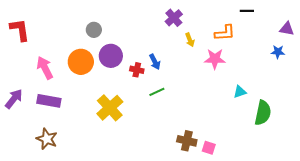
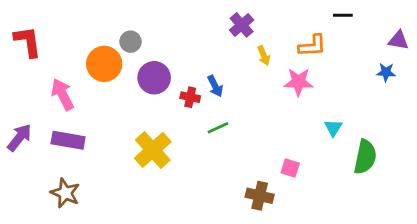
orange circle: (81, 62) -> (104, 64), moved
cyan triangle: (240, 92) -> (333, 128), turned -40
pink square: (209, 148) -> (290, 168), moved

